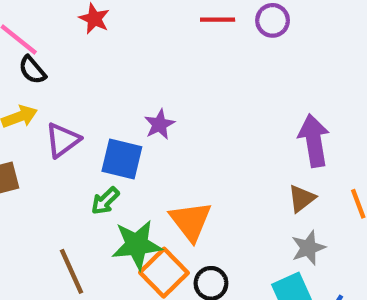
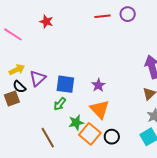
black semicircle: (32, 70) -> (19, 87), moved
purple star: (159, 124) -> (98, 85), moved
green star: (137, 245) -> (76, 123), size x0.7

